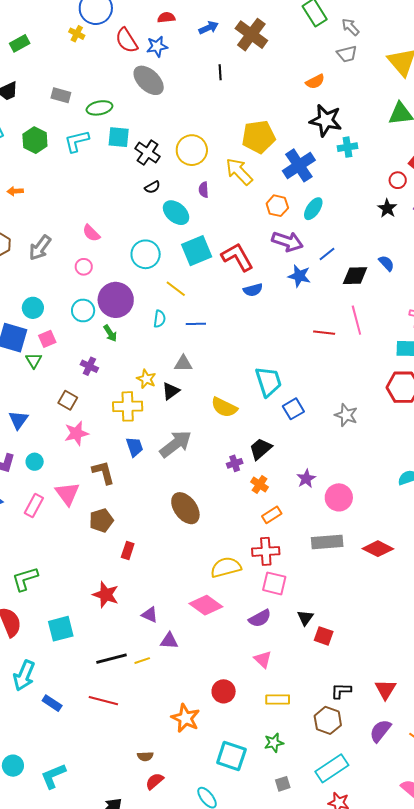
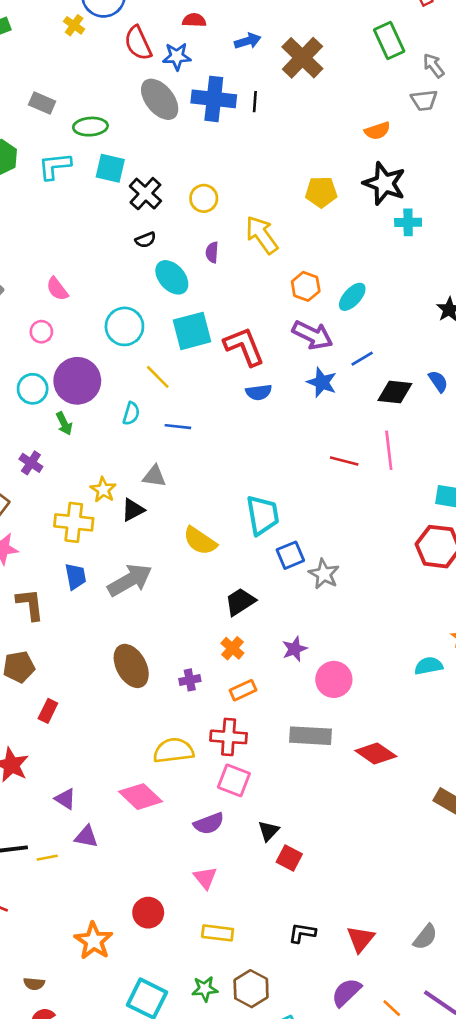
yellow pentagon: (259, 137) -> (321, 192), moved, size x0.7
yellow circle: (192, 150) -> (204, 198), size x0.7
blue cross: (299, 165) -> (214, 99), moved, turned 32
gray star: (346, 415) -> (324, 574), moved
purple cross: (235, 463) -> (190, 680), moved
brown hexagon: (328, 720) -> (251, 989), moved

